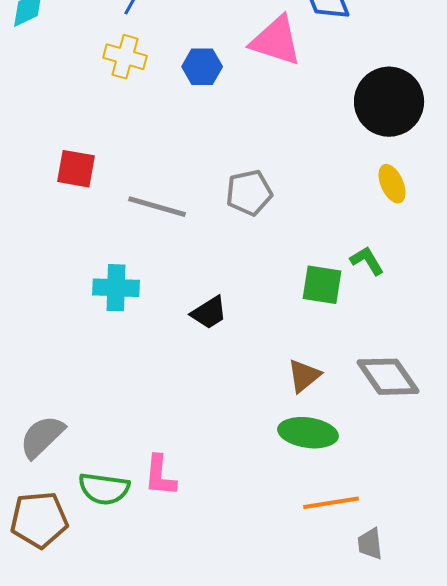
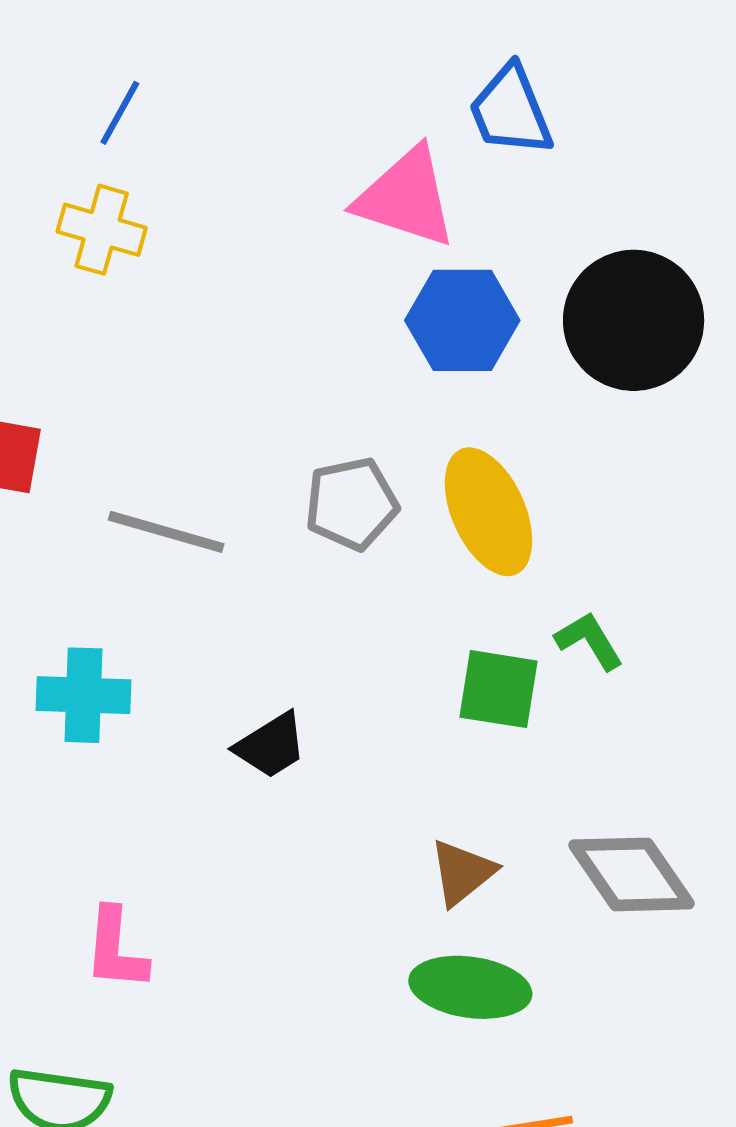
blue hexagon: (202, 67) -> (462, 320), moved, size x1.4
yellow ellipse: (392, 184) -> (488, 512), moved, size x1.6
pink L-shape: (160, 476) -> (116, 949), moved

